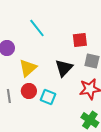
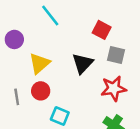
red square: (80, 40) -> (102, 30), turned 35
cyan square: (48, 97) -> (60, 116), moved

